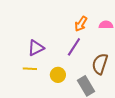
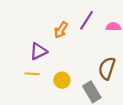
orange arrow: (81, 24) -> (61, 30), moved
purple line: (74, 47) -> (87, 20), moved

